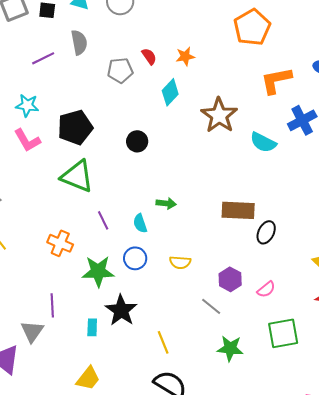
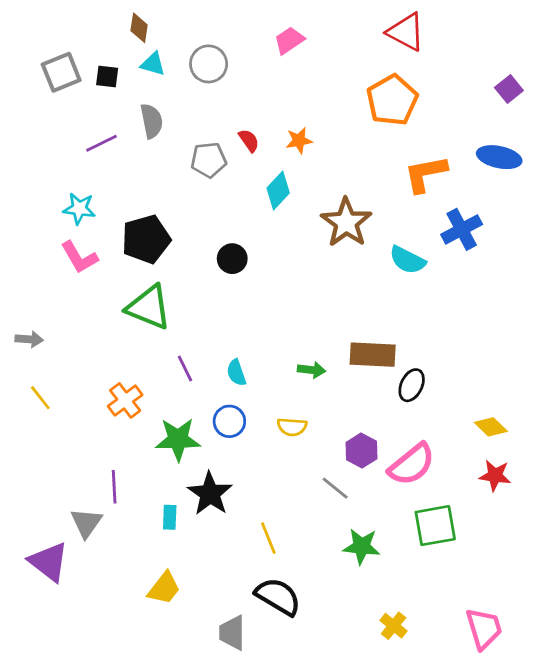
green arrow: (166, 203) -> (311, 370), moved
orange cross: (60, 243) -> (125, 400), turned 30
pink semicircle: (266, 289) -> (412, 464), size x1.8

